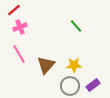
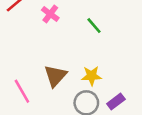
pink cross: (20, 27) -> (50, 14), moved, turned -32
pink line: (19, 54) -> (22, 91), moved

